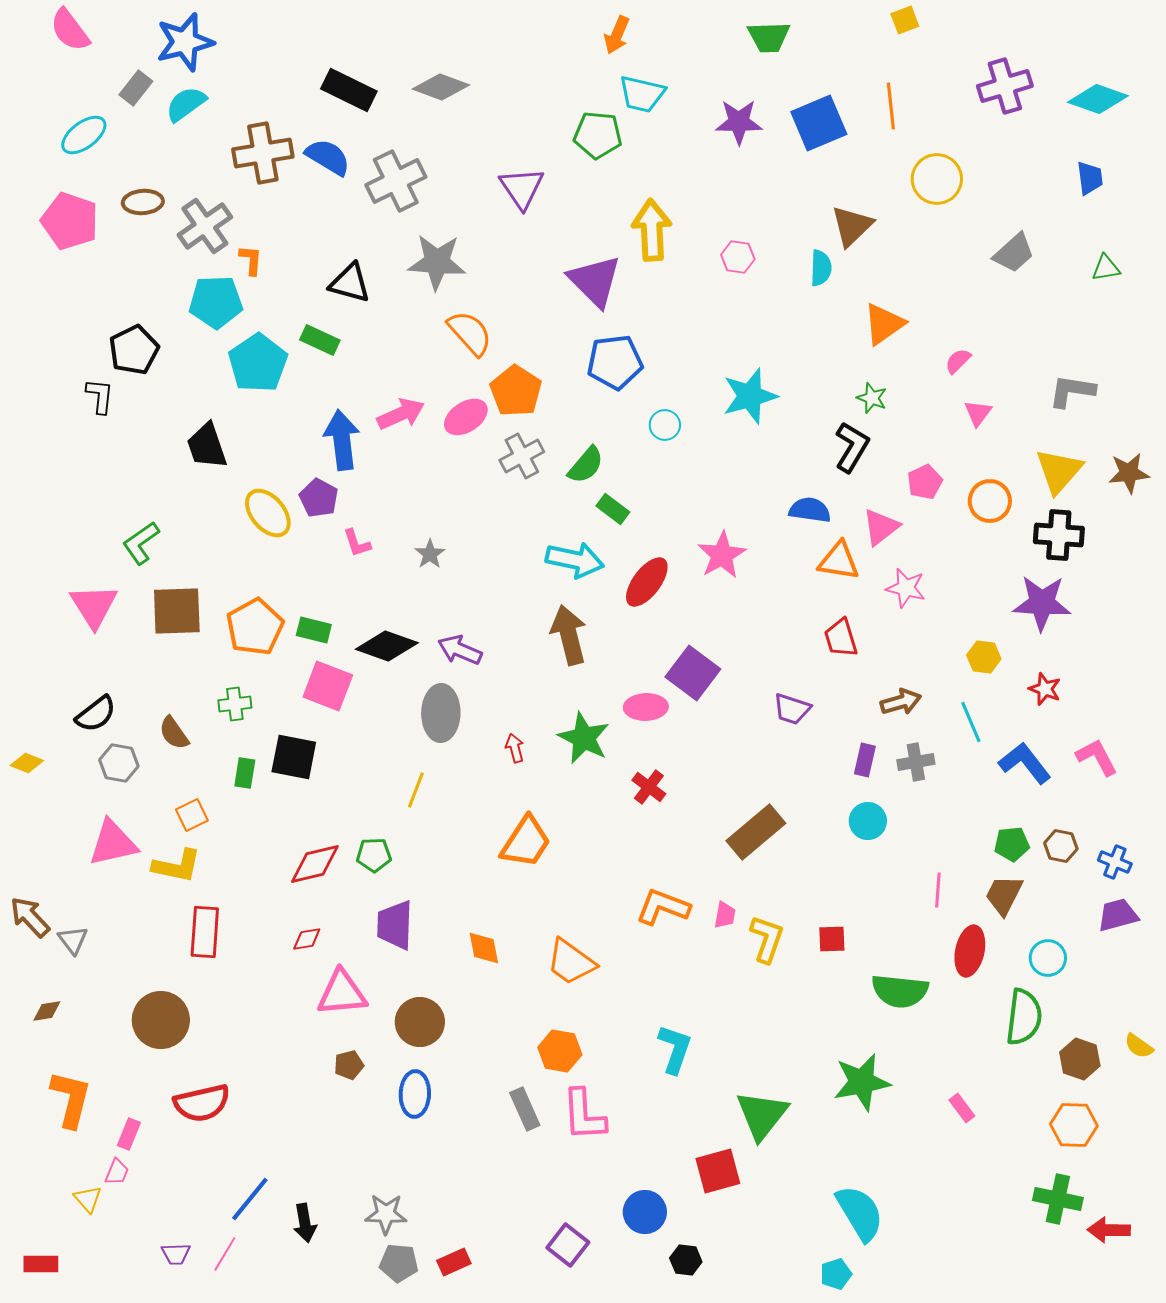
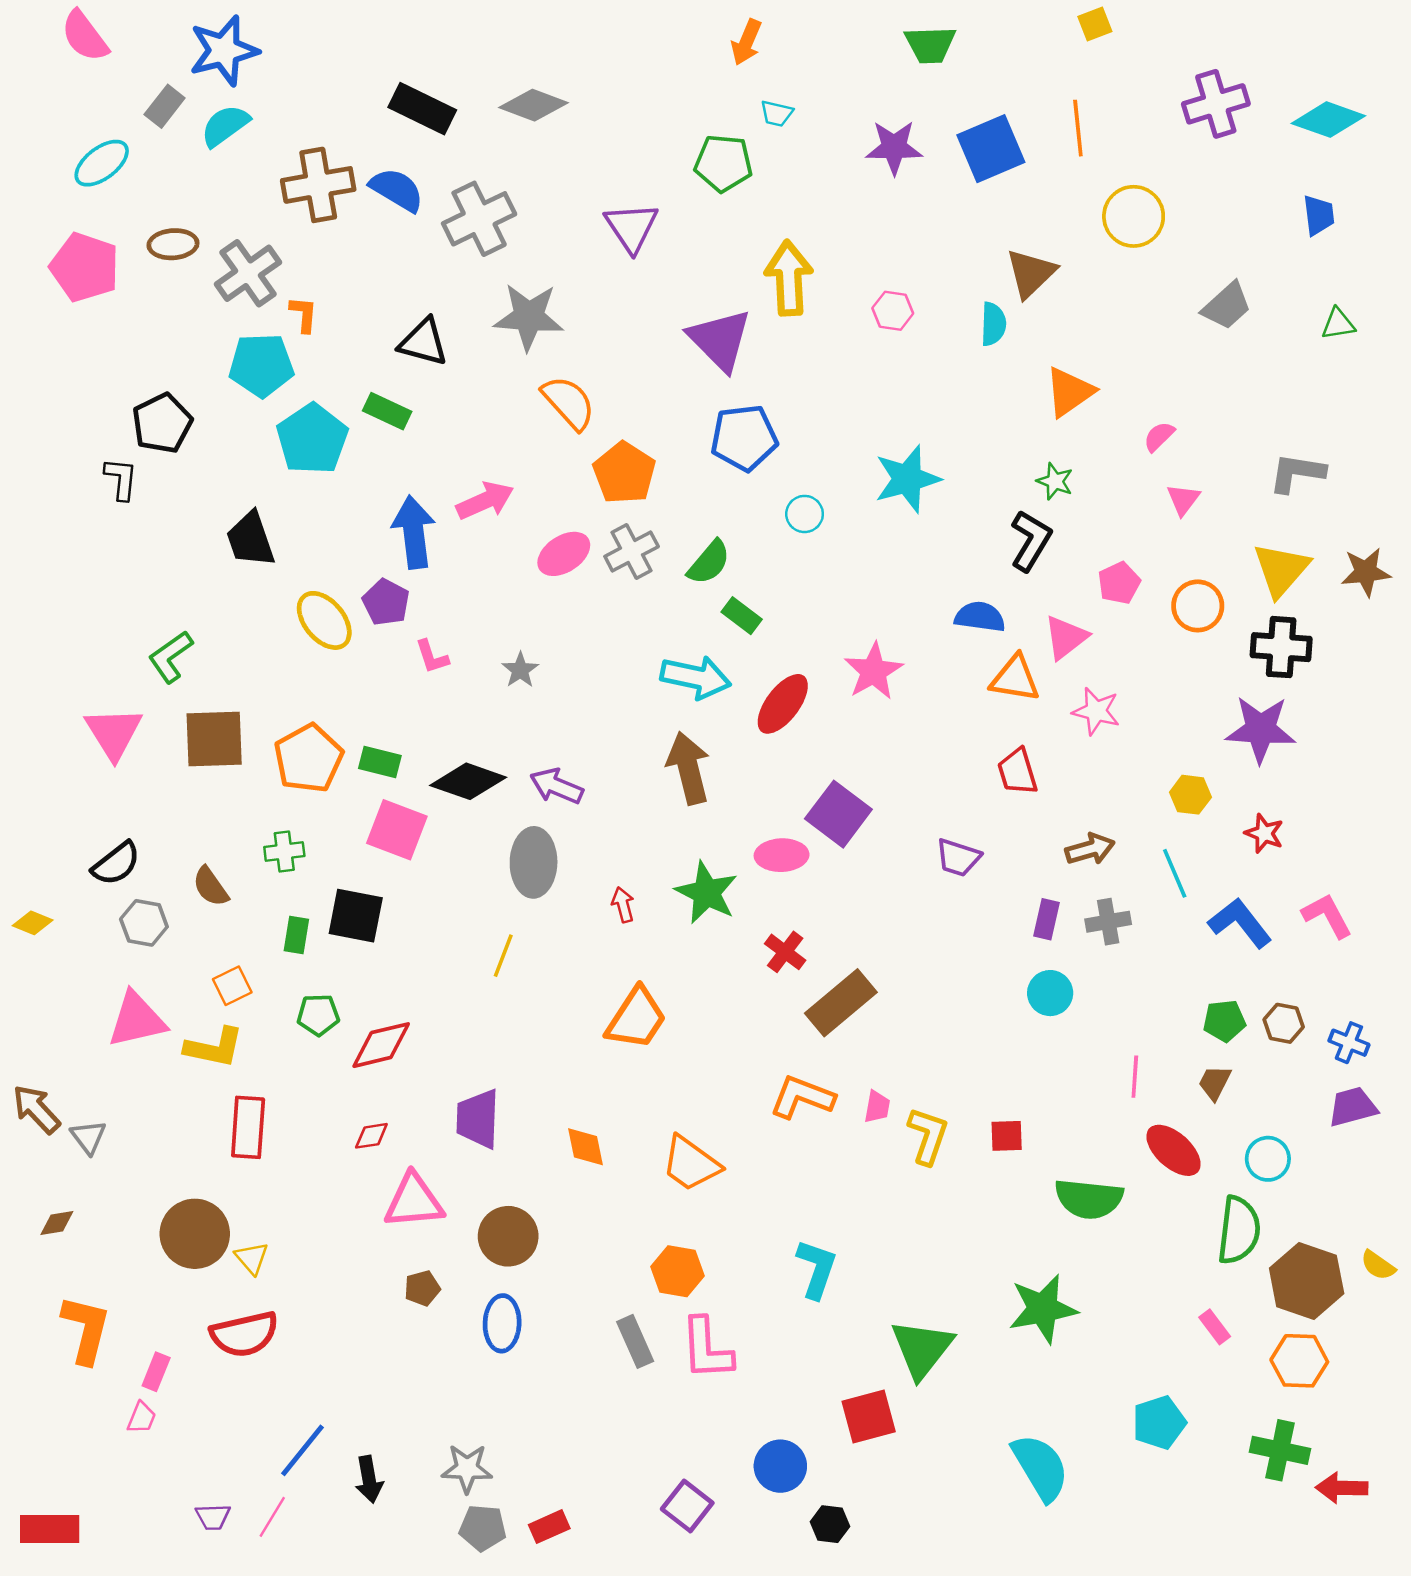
cyan trapezoid: (642, 94) -> (777, 114), size x0.6
pink ellipse: (466, 417) -> (564, 554), moved
brown rectangle: (756, 832) -> (841, 1003), moved
green pentagon: (374, 855) -> (318, 1015), moved
brown trapezoid: (1004, 895) -> (1215, 1083), size x0.7
red ellipse: (970, 951) -> (1174, 1150), turned -60
brown hexagon: (1080, 1059) -> (1307, 1281), size x1.5
pink rectangle: (962, 1108) -> (1215, 1327), moved
yellow triangle: (88, 1199) -> (252, 1258), moved
red rectangle: (41, 1264) -> (50, 1529), size x1.4
cyan pentagon: (836, 1274) -> (1159, 1423), moved, size x1.4

